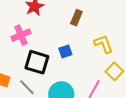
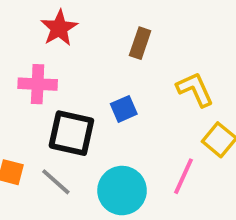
pink cross: (21, 35) -> (38, 84), turned 30

